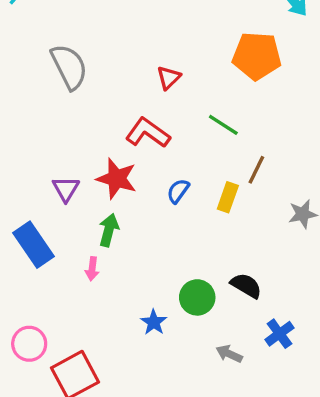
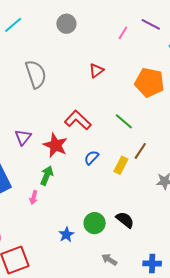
red triangle: (169, 78) -> (96, 71), moved
purple triangle: (66, 189) -> (23, 137), moved
blue cross: (279, 334) -> (152, 263), moved, turned 30

